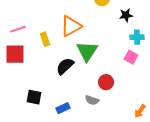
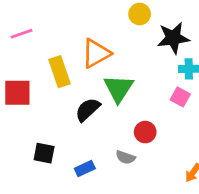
black star: (126, 15) -> (173, 38), size x1.6
pink line: (18, 29) -> (22, 34), moved
yellow rectangle: (45, 39) -> (59, 72), size x1.5

